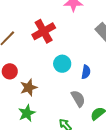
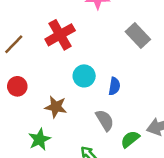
brown star: (29, 88) -> (56, 107), moved, turned 30

